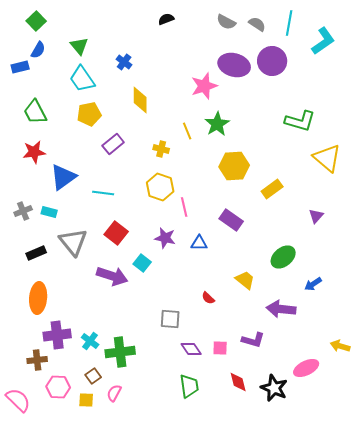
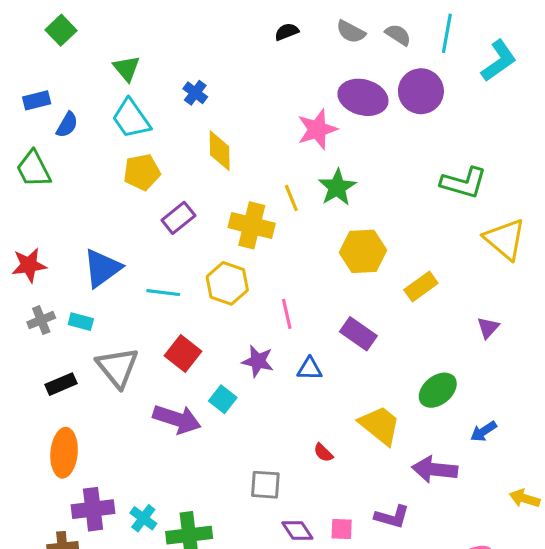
black semicircle: (166, 19) -> (287, 32), moved
blue semicircle: (38, 50) -> (67, 125), moved
green trapezoid: (35, 112) -> (34, 169), moved
yellow cross: (161, 149) -> (252, 225), size x1.8
red star: (34, 152) -> (29, 265), moved
yellow hexagon: (160, 187) -> (227, 283), moved
yellow trapezoid: (245, 280) -> (380, 425), size x1.4
yellow arrow: (340, 346) -> (525, 498), moved

